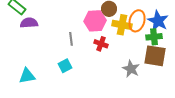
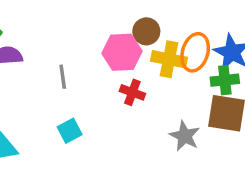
gray line: (71, 39) -> (63, 77), moved

